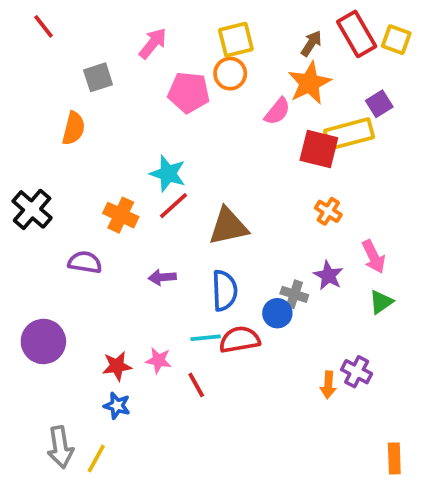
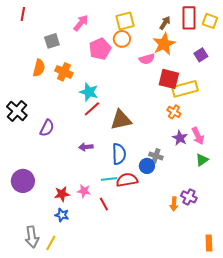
red line: (43, 26) -> (23, 14), turned 48
red rectangle: (357, 34) -> (189, 18), turned 30
pink pentagon: (189, 92) -> (100, 49), turned -30
pink semicircle: (277, 111) -> (147, 59), turned 35
yellow rectangle: (349, 134) -> (185, 89), moved
orange cross: (121, 215) -> (64, 72), moved
purple semicircle: (85, 262) -> (47, 128), moved, turned 108
purple star: (328, 275) -> (180, 138), moved

